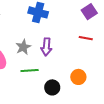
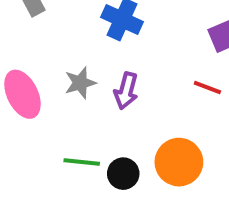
green line: (30, 71) -> (82, 162), moved
orange circle: (78, 77) -> (179, 162), size x1.5

